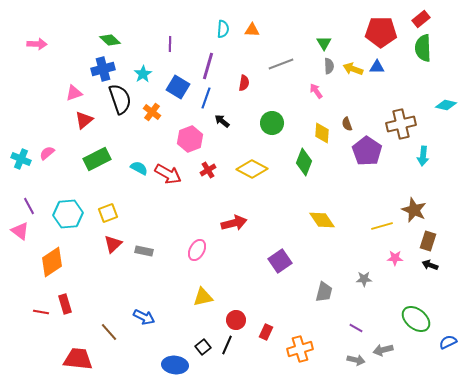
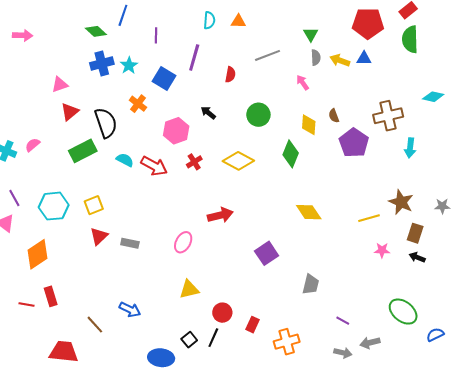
blue cross: (103, 69) -> (102, 63), moved
blue line: (206, 98) -> (123, 15), moved
black semicircle: (120, 99) -> (106, 123), moved
gray star: (364, 279) -> (442, 206), moved

